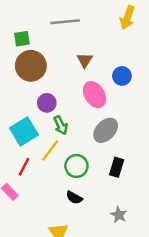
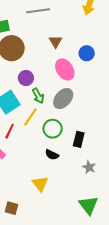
gray ellipse: (106, 130) -> (63, 99), moved
black rectangle: (117, 167) -> (79, 139), moved

